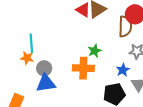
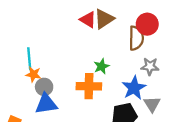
orange star: (27, 58) -> (33, 74), moved
blue star: (123, 70) -> (134, 88), size x1.5

